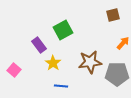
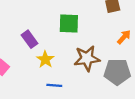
green square: (63, 30) -> (69, 23), moved, turned 30

